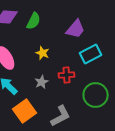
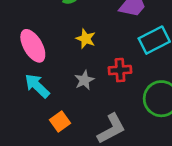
orange square: (25, 111) -> (60, 121), size x0.6

